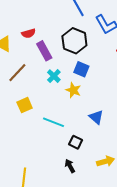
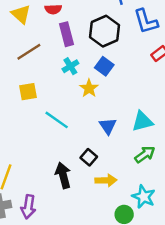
black square: (76, 142) -> (89, 157), moved
black arrow: (70, 166) -> (63, 175), size x1.5

